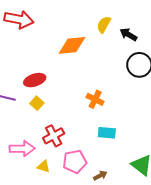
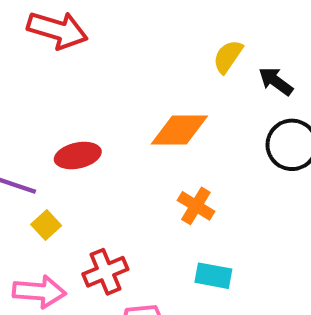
orange diamond: (72, 45) -> (179, 130), moved
yellow square: (37, 103) -> (46, 225), moved

